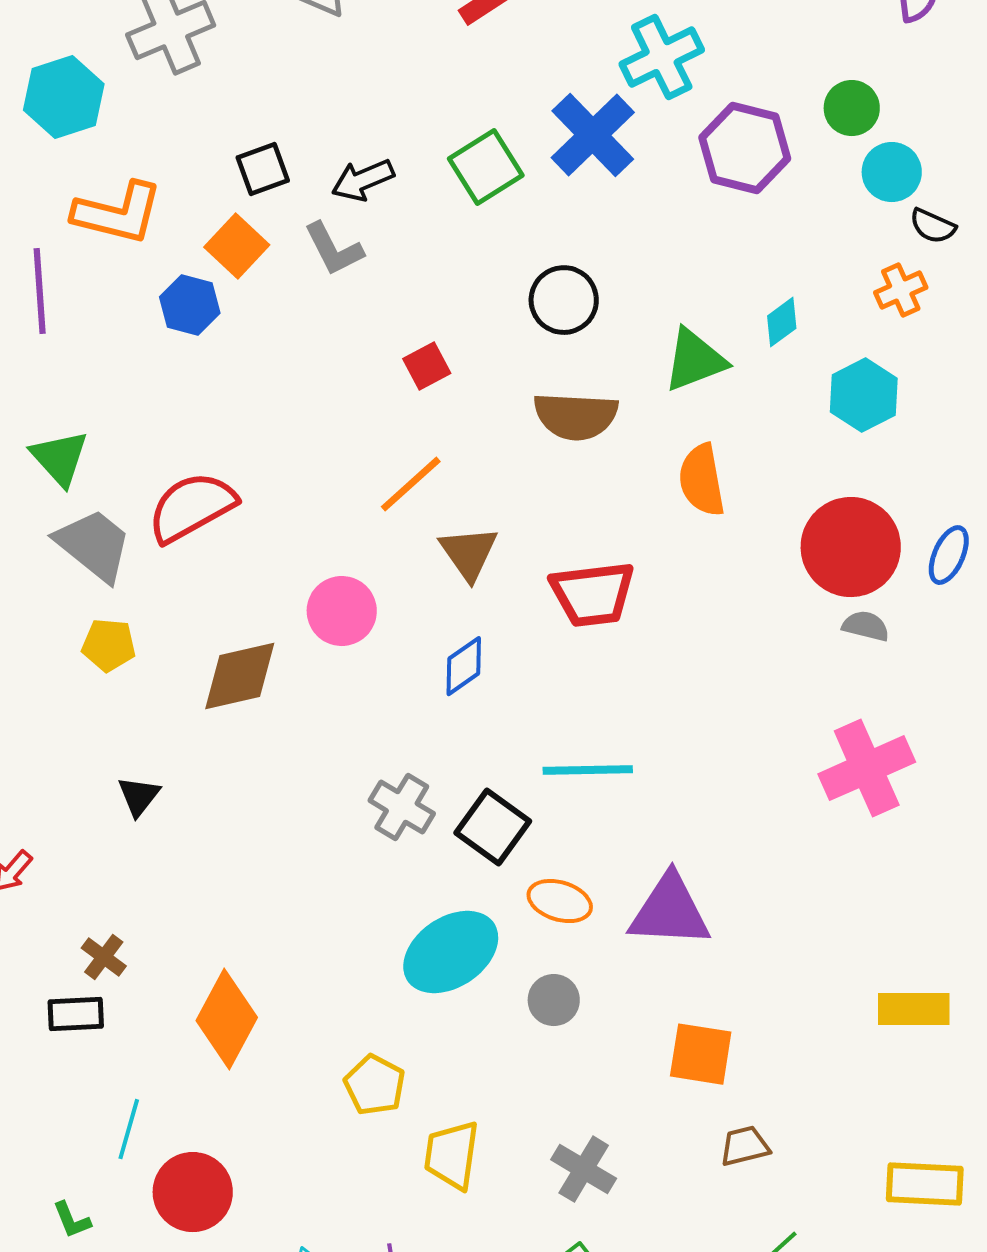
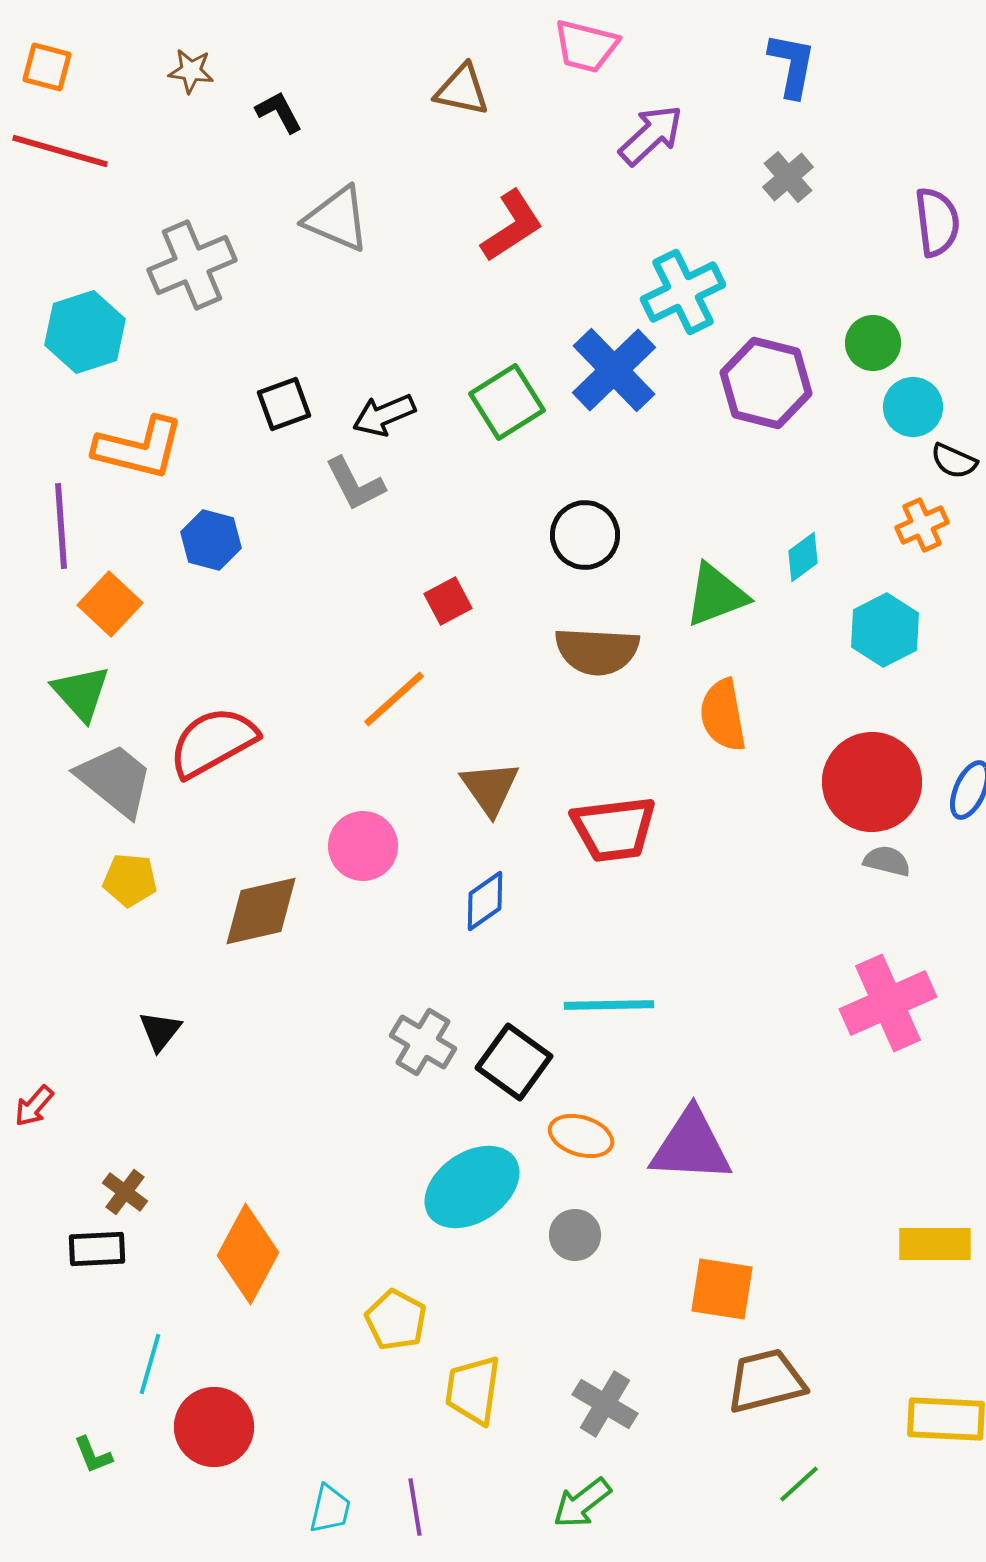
orange square: (237, 246) -> (110, 604), moved
orange line: (411, 484) -> (394, 699), moved
brown trapezoid: (745, 1146) -> (766, 1381), size x1.6

